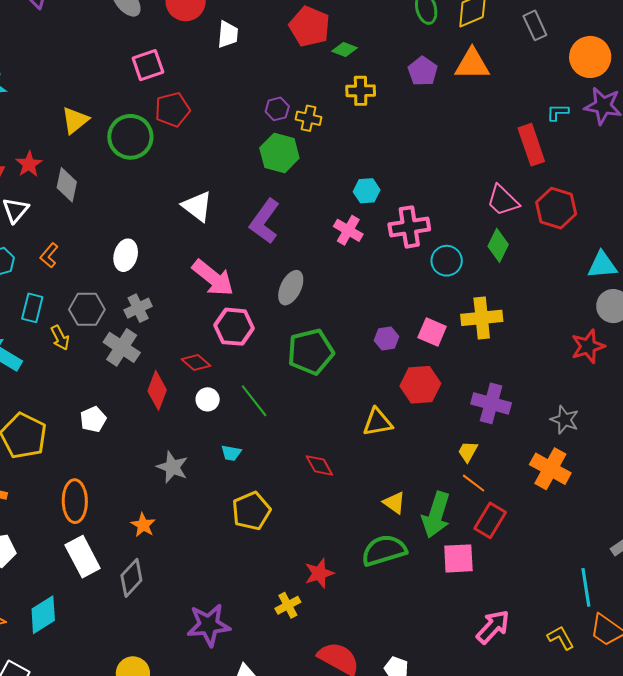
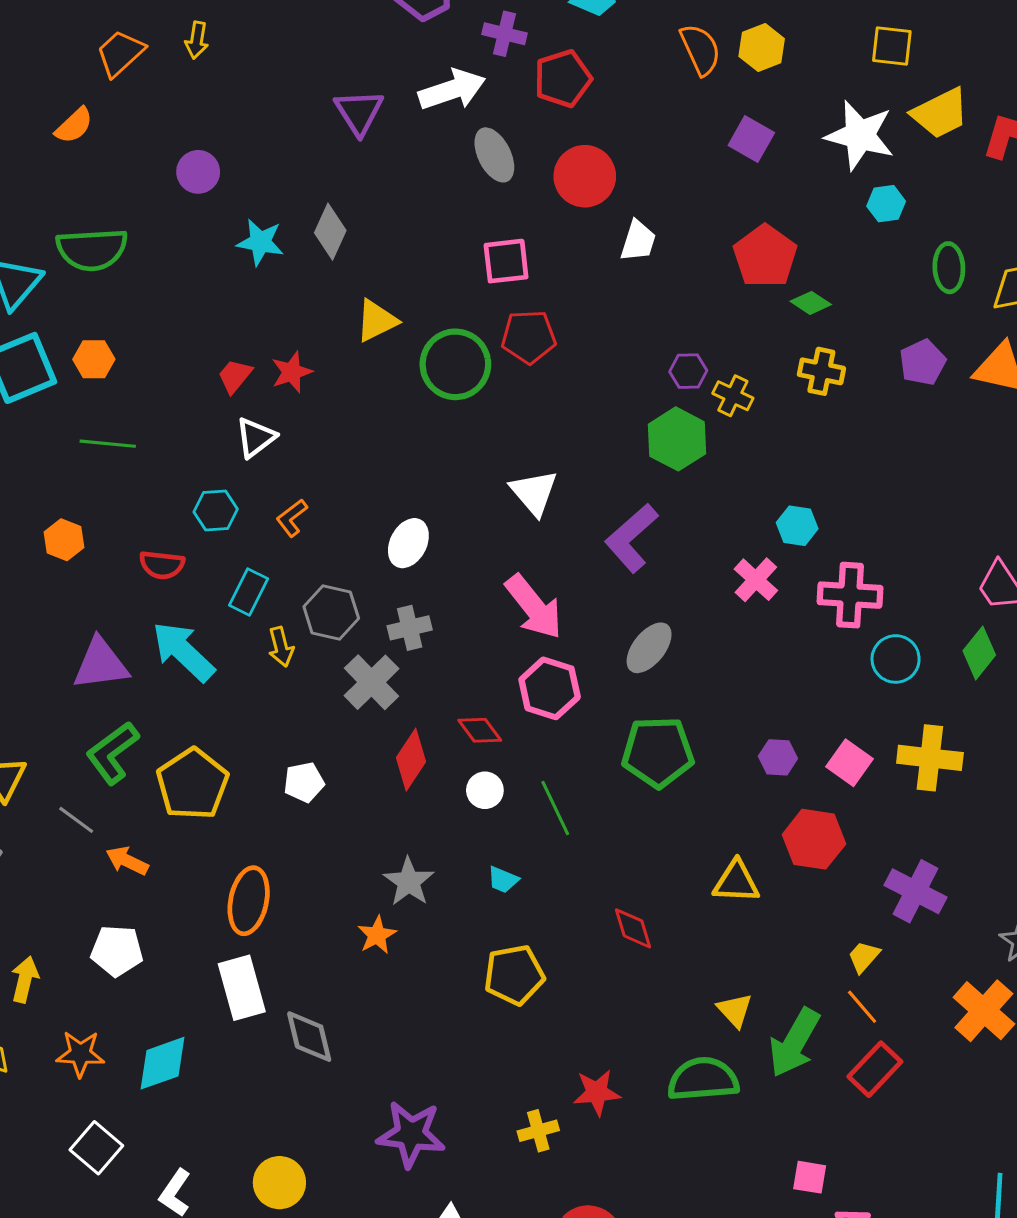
gray diamond: (67, 185) -> (330, 232), moved
orange star: (143, 525) -> (377, 935), moved
pink square: (458, 558) -> (810, 1177), moved, size x0.7
gray diamond: (131, 578) -> (309, 1037), turned -69

